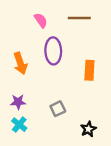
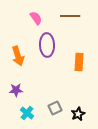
gray square: (58, 109) -> (55, 108), moved
cyan cross: (19, 125) -> (27, 113), moved

